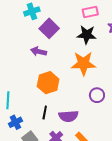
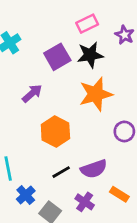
purple square: (49, 28) -> (57, 57), moved, turned 30
purple arrow: (39, 51) -> (32, 93), turned 140
black line: (45, 112) -> (61, 172), turned 64

